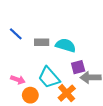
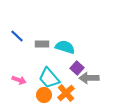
purple square: (78, 67) -> (77, 68), turned -32
orange circle: (30, 95) -> (44, 95), moved

